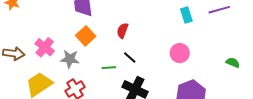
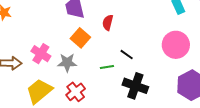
red semicircle: (123, 31) -> (108, 23), moved
pink circle: (180, 53) -> (176, 45), size x1.4

